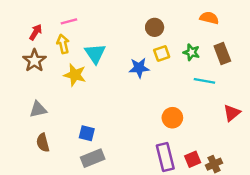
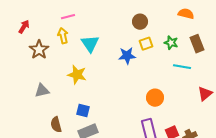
red arrow: (36, 32) -> (24, 27), moved
yellow star: (75, 75) -> (77, 75), moved
brown semicircle: (43, 143) -> (56, 125), moved

